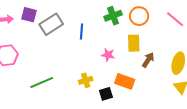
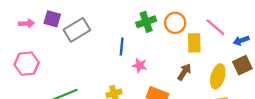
blue line: (81, 31) -> (122, 47), moved
yellow rectangle: (134, 43) -> (194, 43), moved

